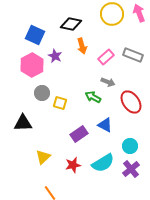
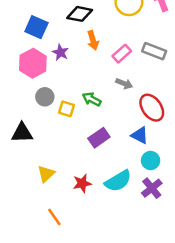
green arrow: (93, 97) -> (92, 99), moved
blue triangle: (105, 125) -> (140, 135), moved
purple rectangle: (79, 134) -> (99, 138), moved

